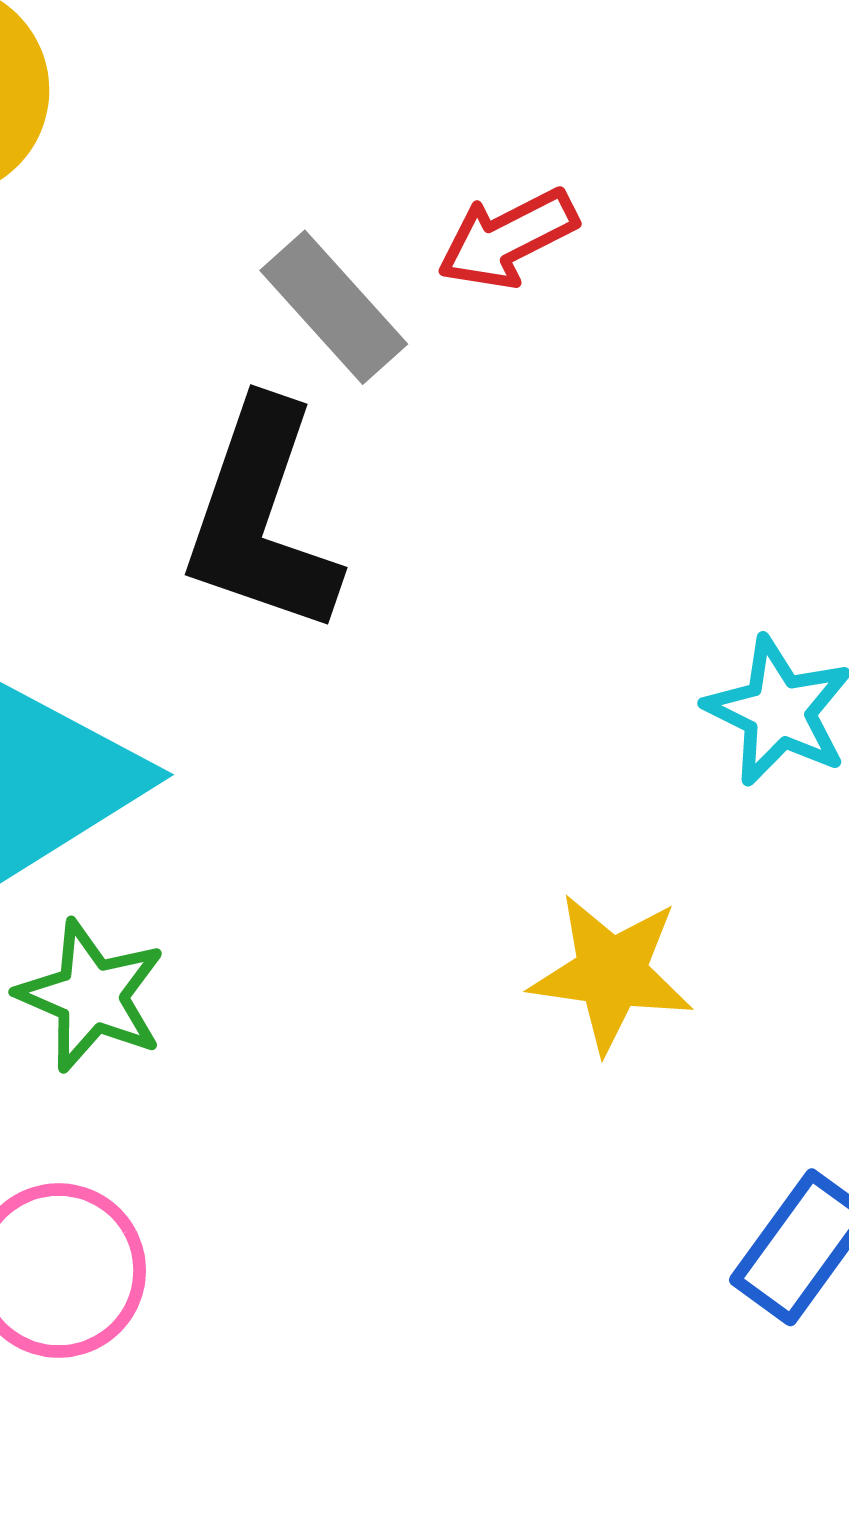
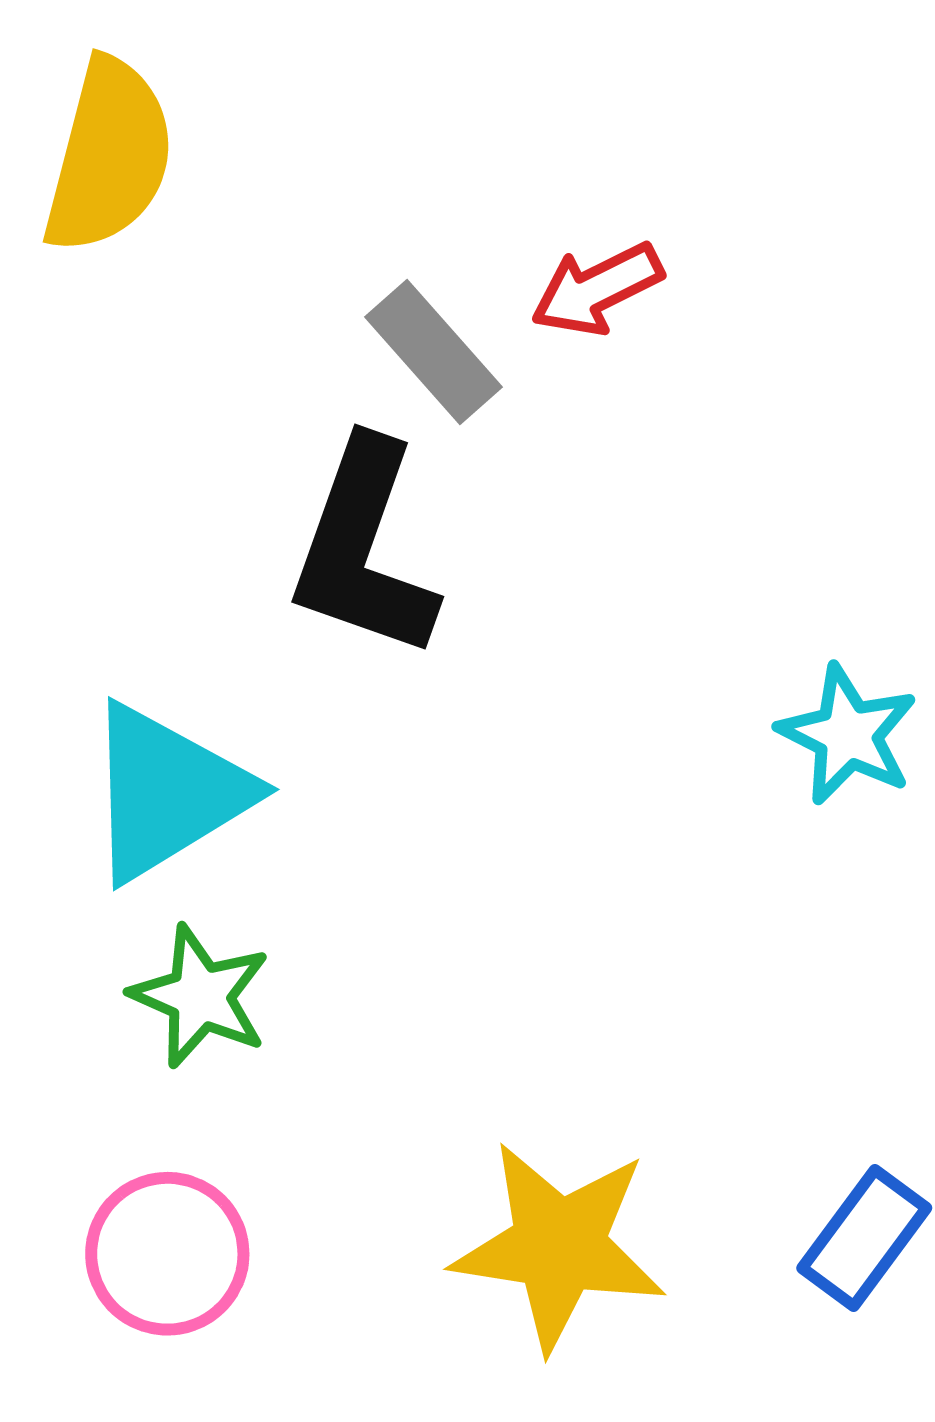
yellow star: (611, 973) -> (559, 1246), moved, size x1.4

